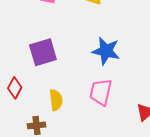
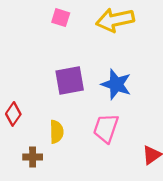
purple square: (43, 52) -> (70, 80), moved

